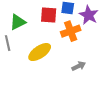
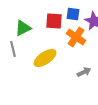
orange cross: (71, 31) -> (76, 37), turned -36

